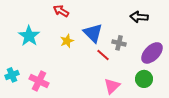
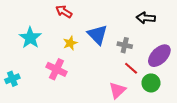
red line: (103, 55) -> (131, 68), moved
pink cross: (39, 81) -> (56, 69), moved

